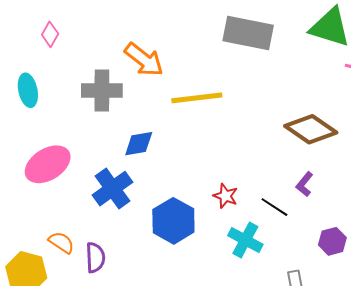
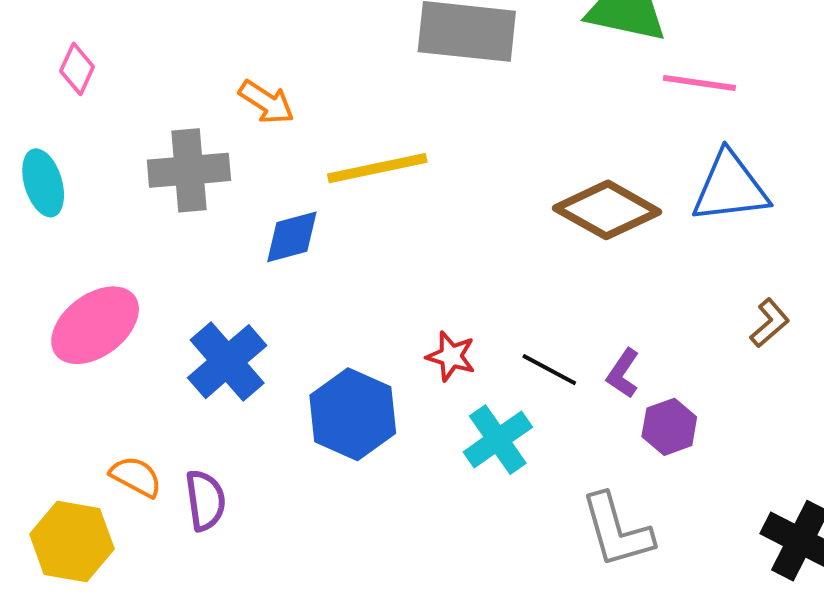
orange arrow: (144, 60) -> (266, 102), size x0.7
blue diamond: (139, 144) -> (292, 237), moved
purple L-shape: (305, 184) -> (623, 373), moved
cyan cross: (245, 240) -> (498, 440), turned 32

